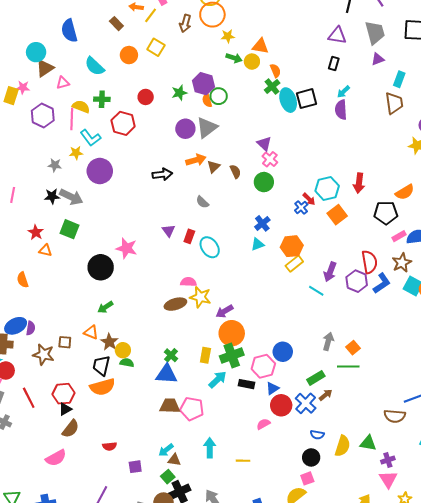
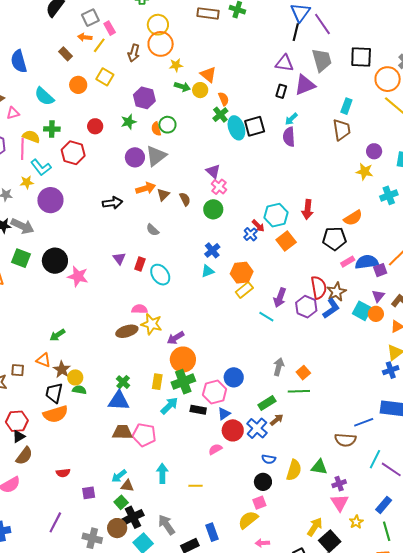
orange triangle: (260, 46) -> (208, 75), turned 30
purple triangle: (378, 59) -> (305, 85), moved, size x1.6
purple hexagon: (203, 84) -> (144, 98), moved
brown star: (402, 263) -> (336, 292), moved
black circle: (101, 267) -> (55, 261), moved

